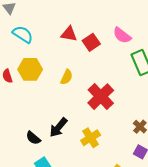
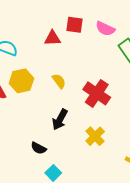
red square: (91, 42) -> (74, 25), moved, turned -36
yellow semicircle: (67, 77) -> (59, 81), turned -49
black arrow: (58, 127) -> (60, 120), moved

